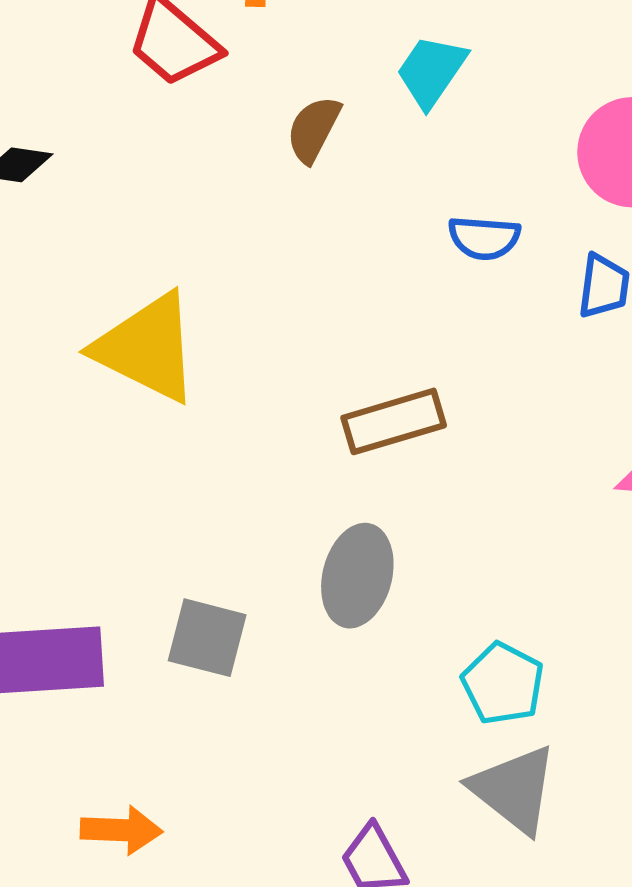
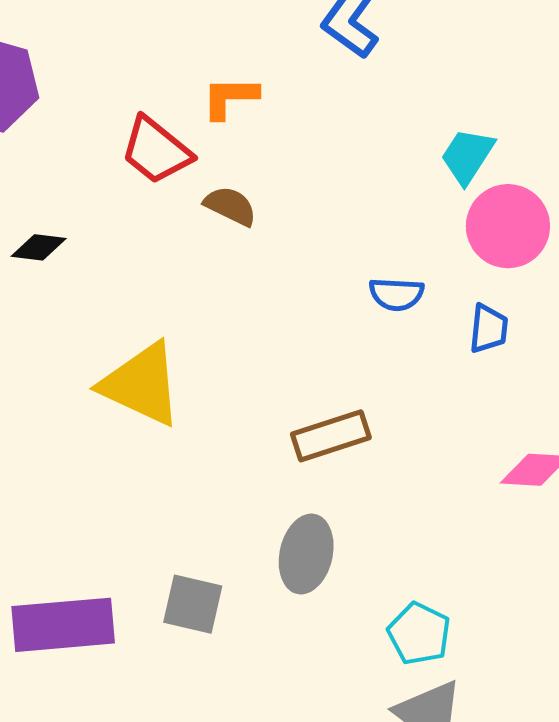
cyan trapezoid: (431, 71) -> (467, 156), moved
brown semicircle: (314, 129) -> (230, 206), moved, turned 90

